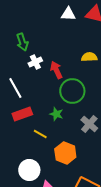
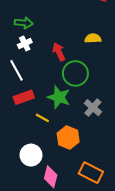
green arrow: (22, 42) -> (24, 23), turned -66
white cross: (35, 62) -> (25, 44), moved
green star: (56, 114) -> (59, 97), size x1.6

